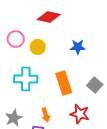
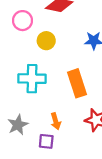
pink circle: (16, 39) -> (23, 21), moved

